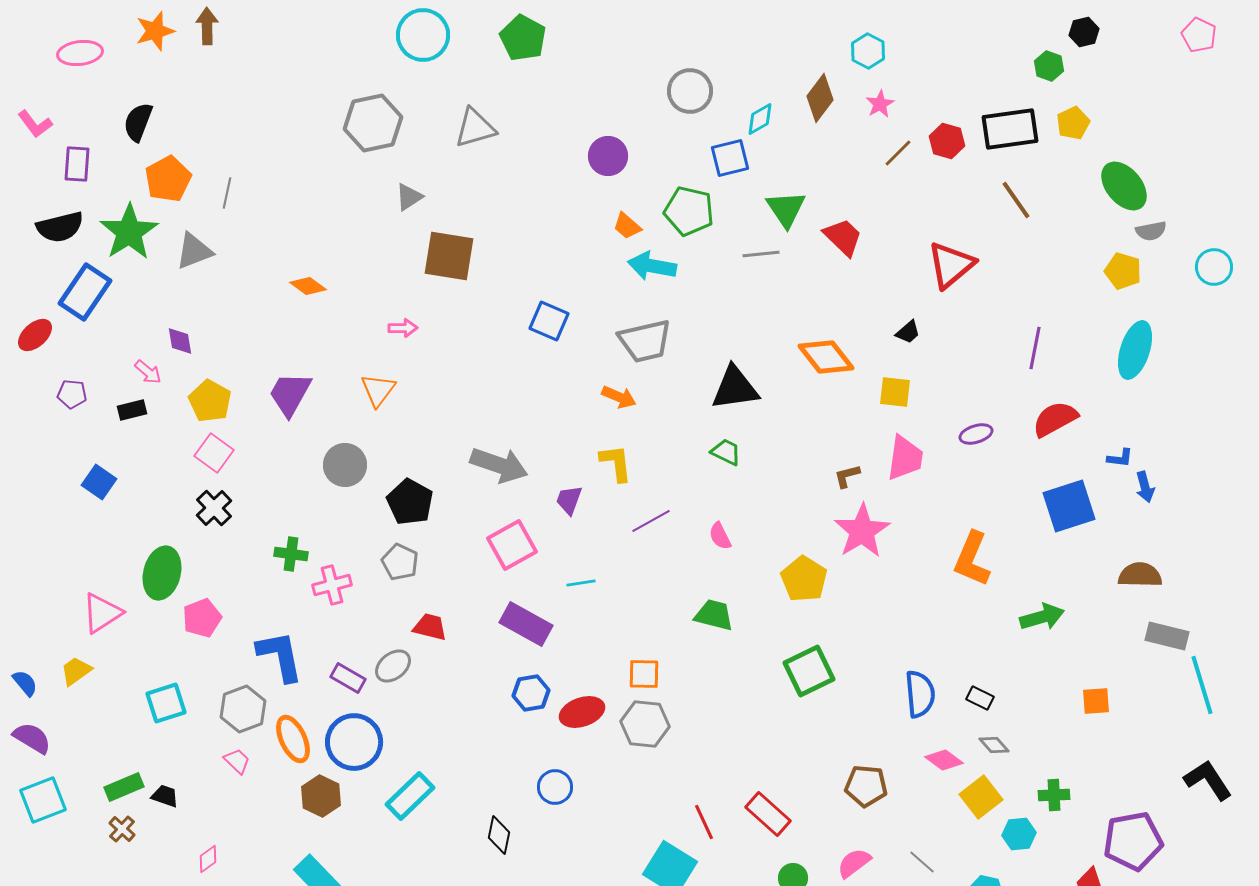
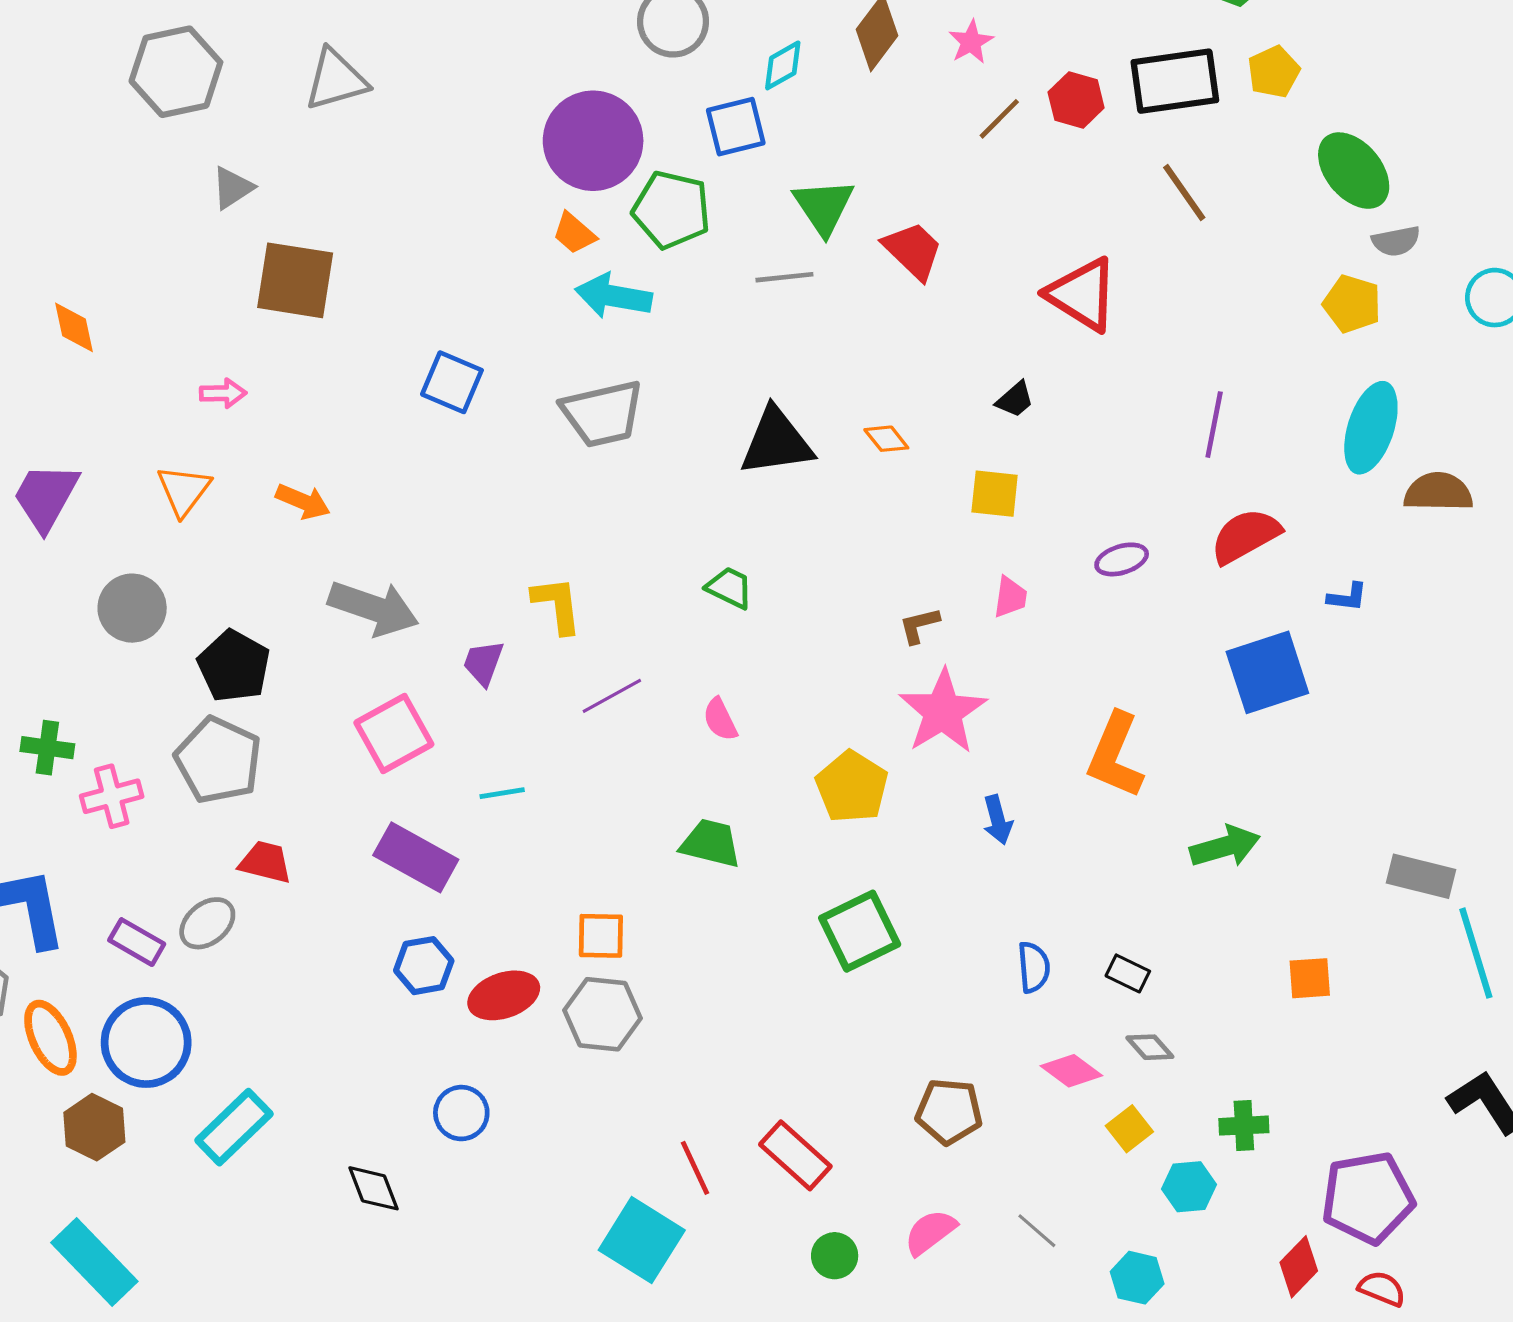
purple circle: (608, 156) -> (593, 141), moved, size x1.6
red triangle: (951, 265) -> (1082, 294), turned -48
orange diamond: (308, 286) -> (74, 327), turned 42
orange diamond: (826, 357) -> (886, 439), size x0.5
black triangle: (735, 388) -> (777, 442), moved
orange arrow: (619, 397) -> (303, 501), moved
pink trapezoid: (905, 458) -> (1010, 597), size x0.6
blue arrow: (1145, 487) -> (998, 820), moved
gray pentagon: (400, 562) -> (218, 760), size x1.5
brown semicircle: (1140, 575) -> (1438, 492), moved
blue semicircle: (920, 694) -> (1034, 967), size x0.7
yellow square: (981, 797) -> (1129, 1129), size x0.7
black diamond: (499, 835) -> (374, 1188), turned -33

